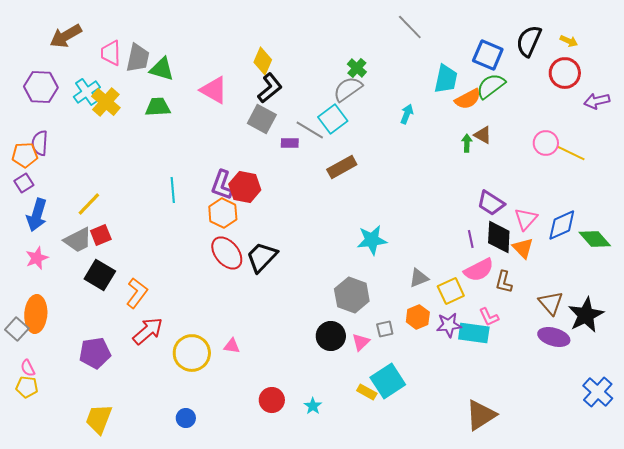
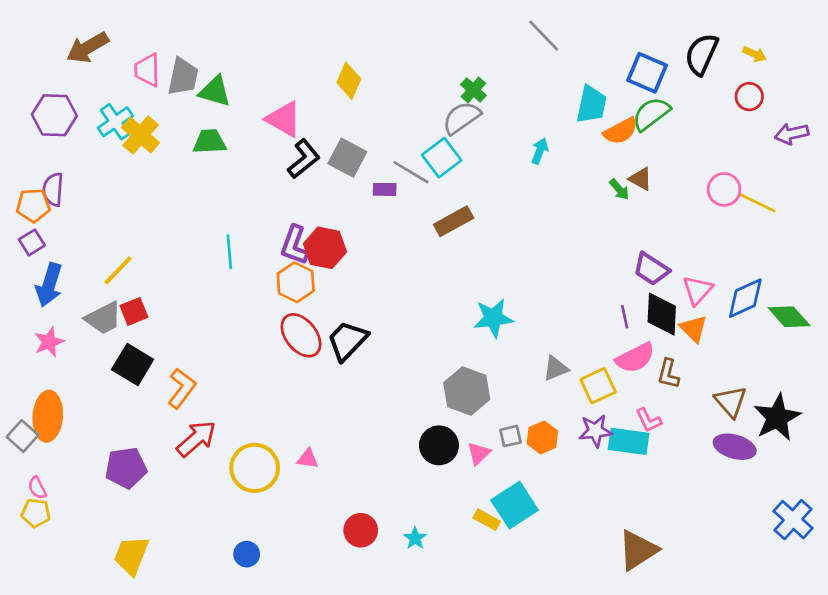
red circle: (565, 73) -> (749, 97), size x0.7
black L-shape: (270, 88) -> (304, 159), moved
green arrow: (467, 143) -> (619, 189), turned 138
orange hexagon: (418, 317) -> (542, 437), moved

